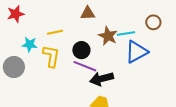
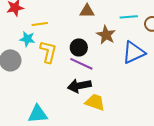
yellow line: (55, 32) -> (40, 24), moved
cyan line: (126, 33) -> (129, 17), moved
black arrow: (102, 79) -> (79, 86), moved

